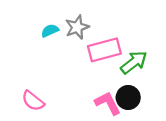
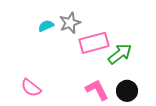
black circle: (128, 97) -> (127, 91), moved

